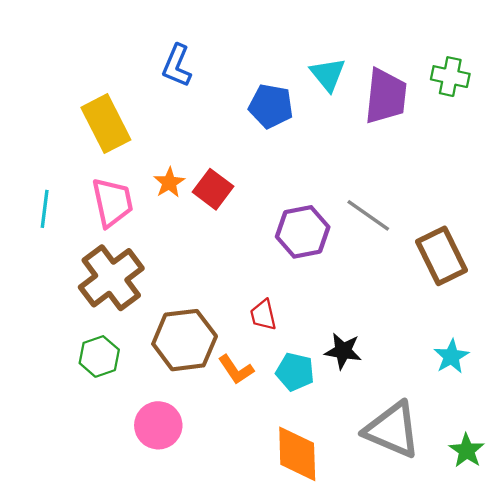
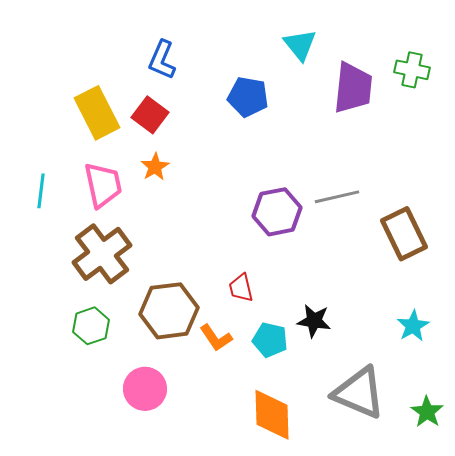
cyan triangle: (328, 74) -> (300, 45), moved
red square: (213, 189) -> (150, 115), moved
gray line: (368, 215) -> (337, 197), turned -48

